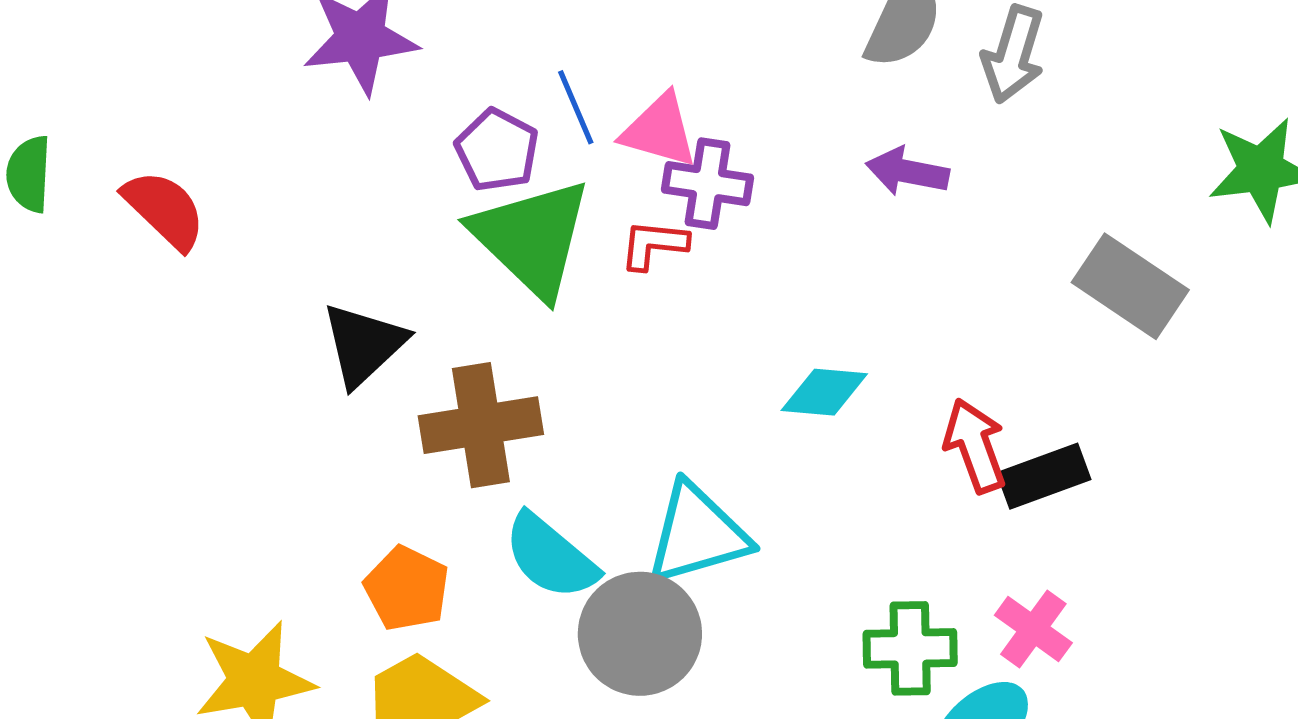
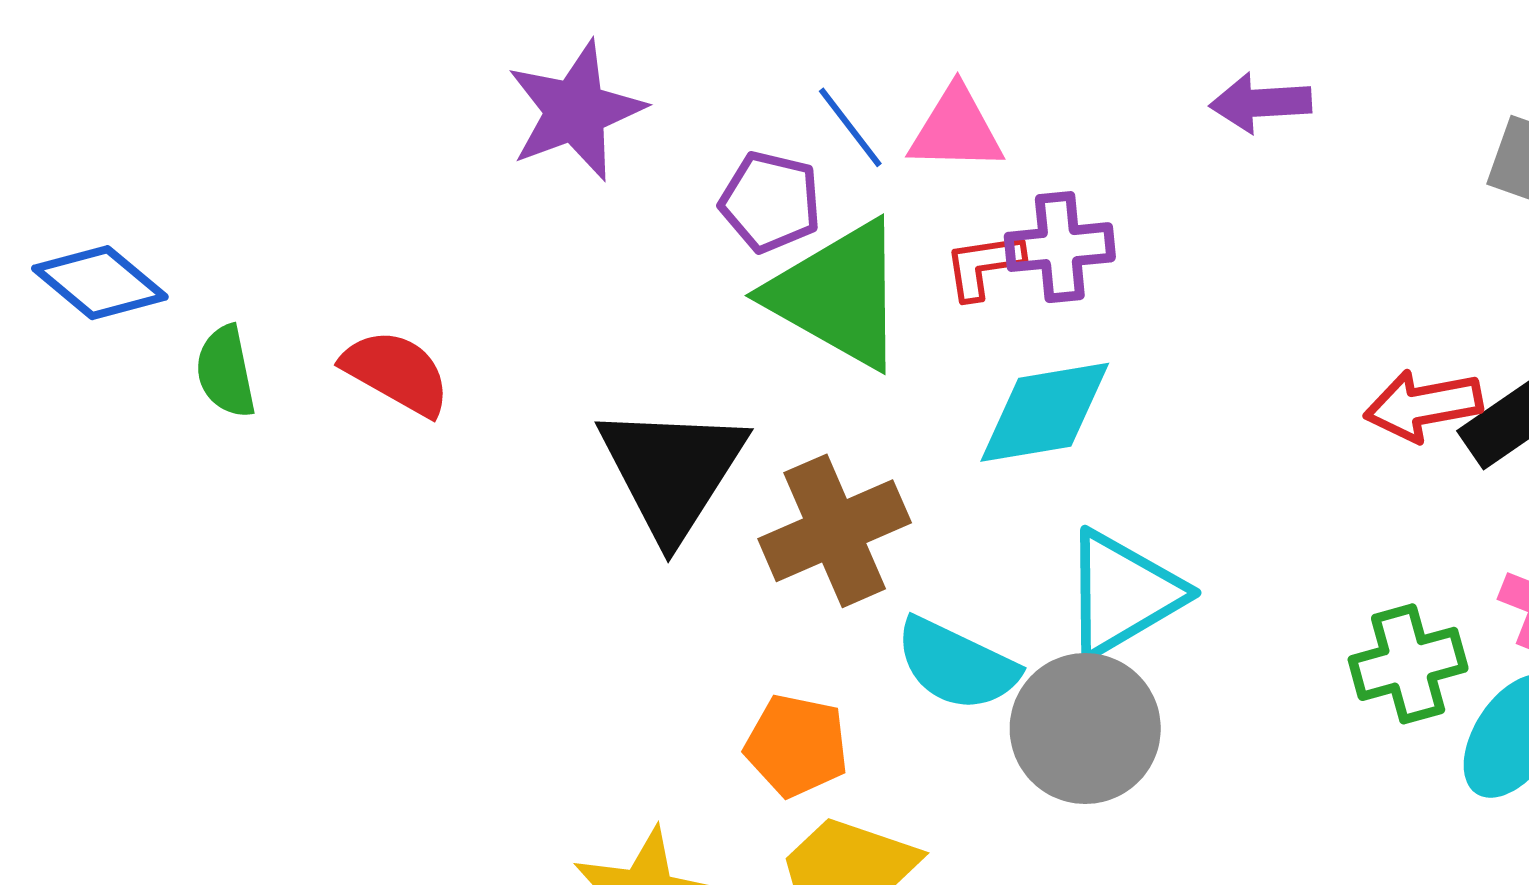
purple cross: (707, 184) -> (1060, 247), moved
black triangle: (364, 344) -> (672, 471), size x1.4
cyan diamond: (824, 392) -> (1045, 412), moved, size x1.4
red arrow: (975, 446) -> (1423, 405), turned -66

